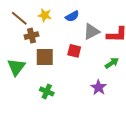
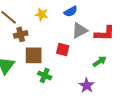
yellow star: (45, 15) -> (42, 14), moved
blue semicircle: (72, 16) -> (71, 11), moved
green cross: (47, 91) -> (45, 75), moved

